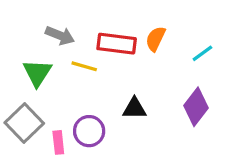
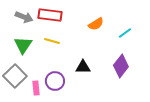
gray arrow: (60, 36) -> (24, 17), moved
orange semicircle: (155, 39) -> (96, 24), turned -147
red rectangle: (117, 44) -> (50, 15), moved

